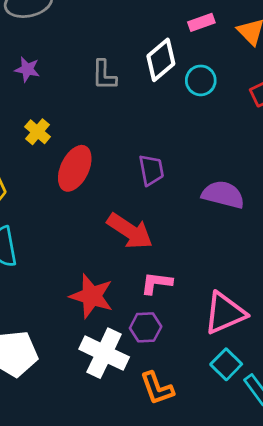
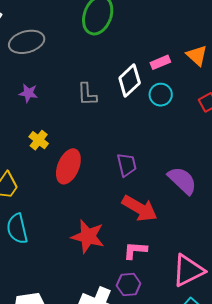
pink rectangle: (201, 22) -> (160, 62), moved
purple semicircle: (223, 195) -> (182, 180), turned 32
red arrow: (130, 231) -> (140, 208), moved
red star: (92, 296) -> (88, 236), moved

